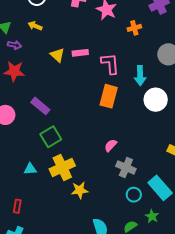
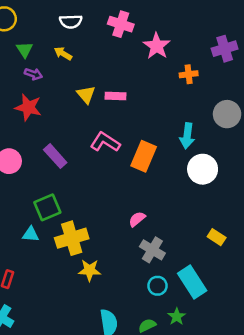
pink L-shape: (110, 64) -> (105, 142), moved, turned -60
green square: (51, 137) -> (47, 207), moved

